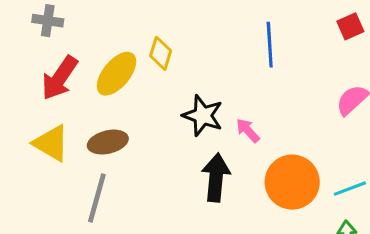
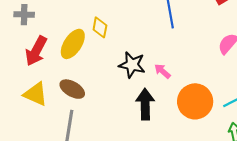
brown ellipse: (108, 142) -> (72, 89), turned 50

